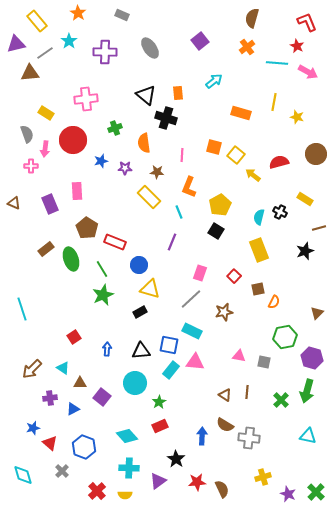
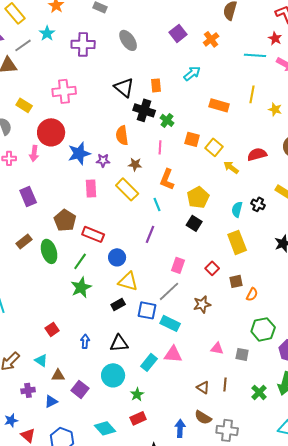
orange cross: (247, 47) -> (211, 39), moved
green cross: (115, 128) -> (167, 120), moved, turned -32
pink arrow: (45, 149) -> (34, 153), moved
blue star: (101, 161) -> (79, 153), size x1.6
pink rectangle: (77, 191) -> (91, 188), moved
green line: (102, 269) -> (80, 261), turned 66
blue square: (169, 345) -> (147, 310), moved

